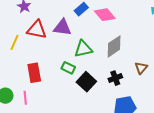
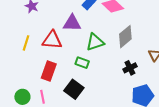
red triangle: (37, 30) -> (52, 40), moved
red rectangle: (34, 73) -> (49, 71), turned 36
black square: (86, 82) -> (74, 89), moved

